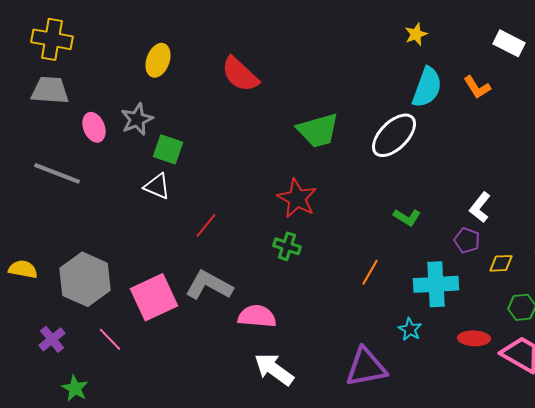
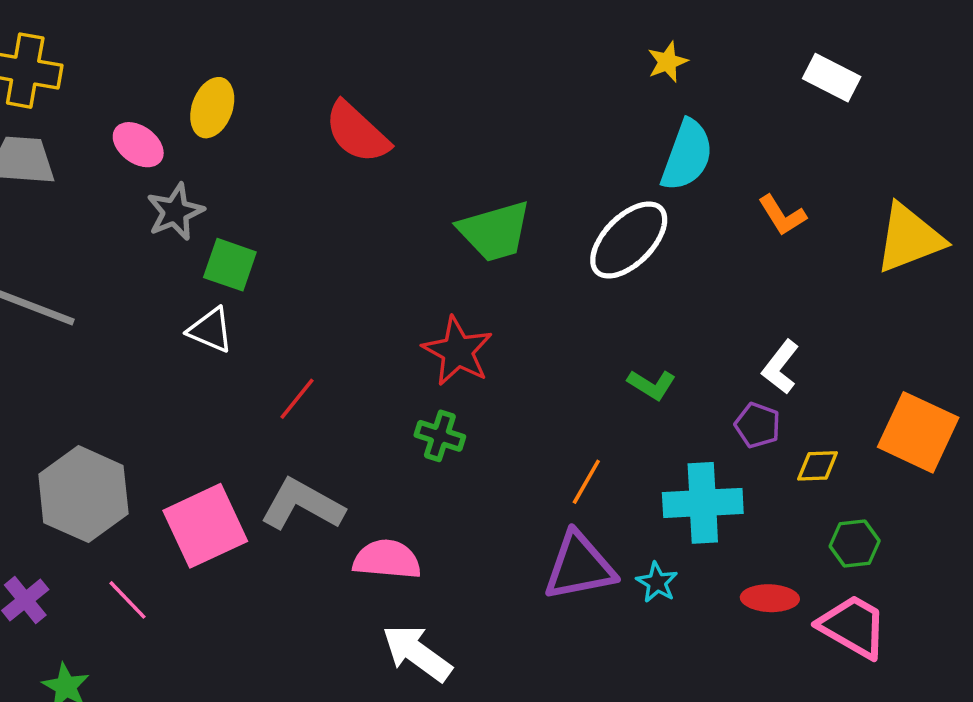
orange L-shape: (477, 87) -> (782, 215), moved
pink ellipse: (94, 127) -> (138, 145), moved, turned -32
purple triangle: (366, 367) -> (579, 566), moved

